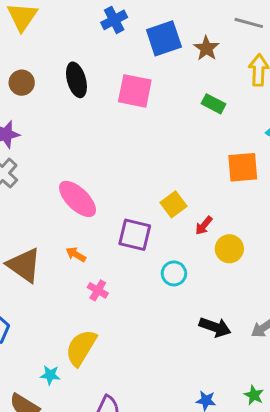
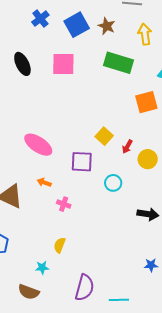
green rectangle: (213, 104) -> (118, 63), size x1.8
yellow semicircle: (81, 348) -> (60, 245), size x0.6

